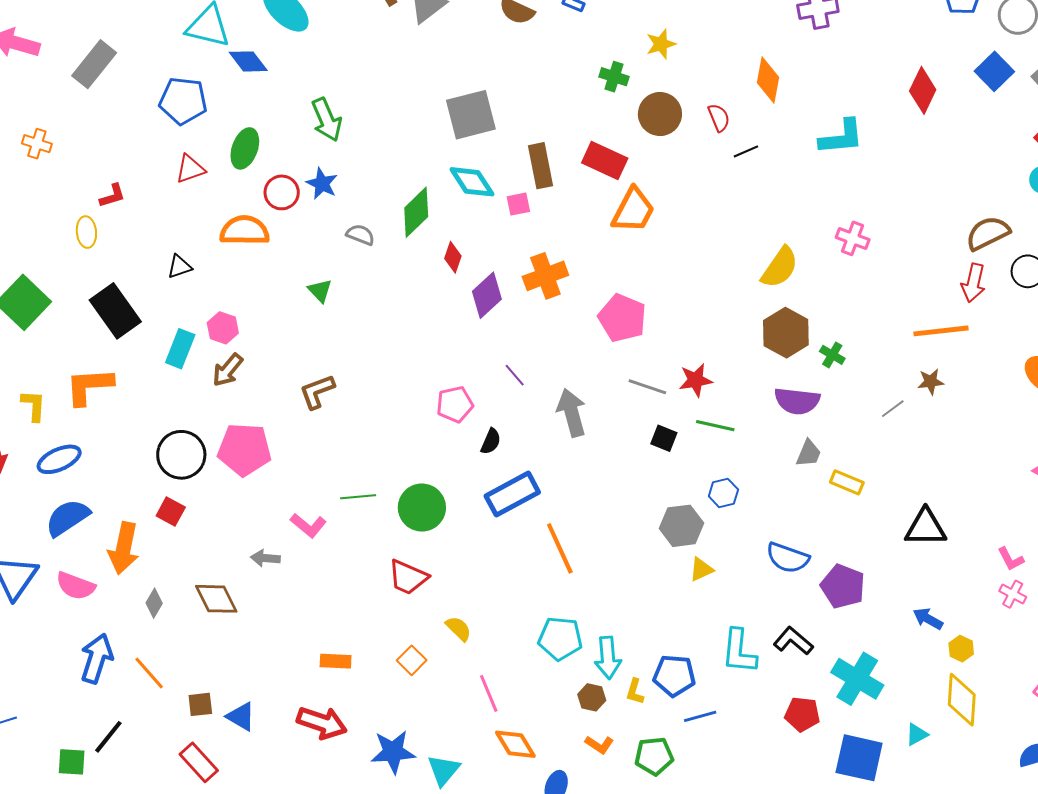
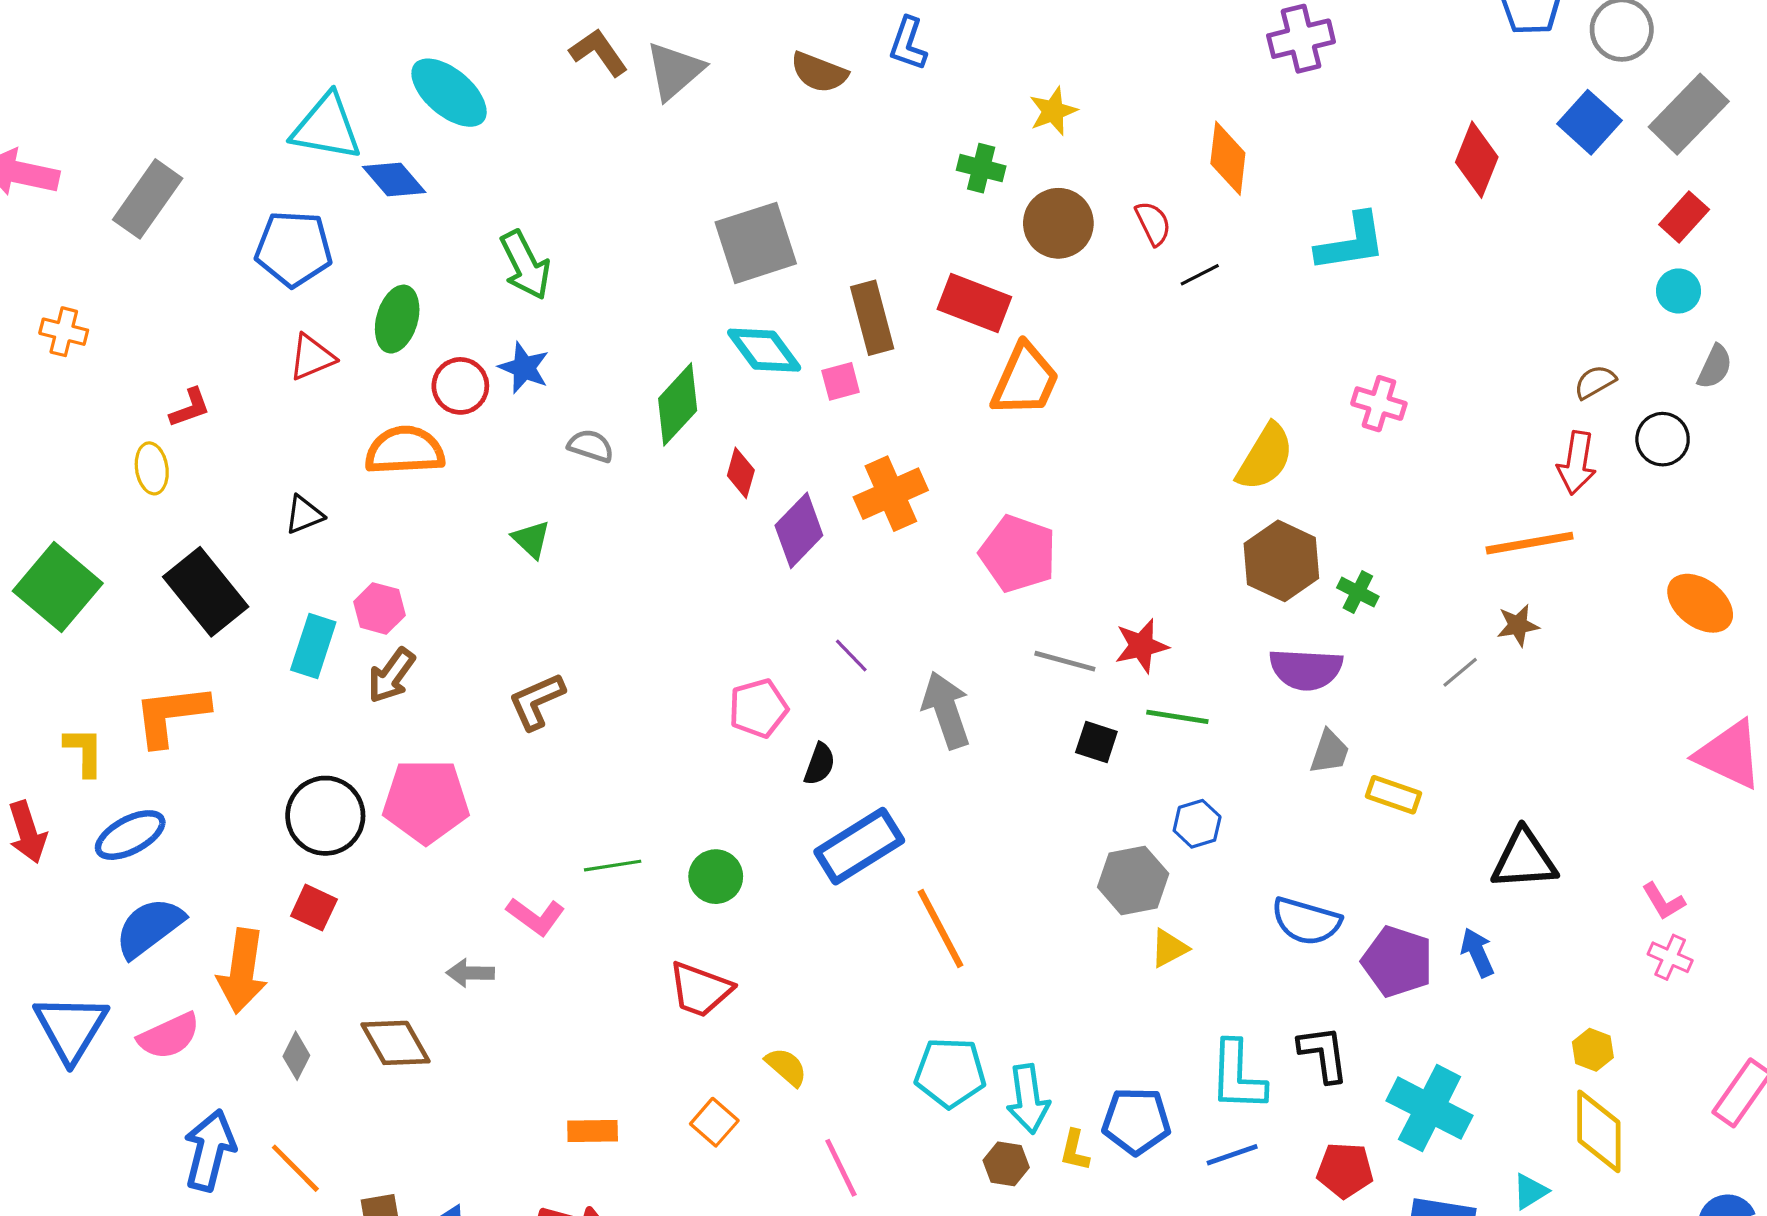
brown semicircle: (988, 233) -> (1595, 382), size x0.6
green circle: (422, 508) -> (716, 877), size x0.7
pink semicircle: (76, 586) -> (169, 1036), turned -42
blue arrow: (928, 619) -> (1477, 952), moved, turned 40
black L-shape: (793, 641) -> (1323, 1054), turned 45
blue line: (700, 716) -> (1232, 1155), moved

